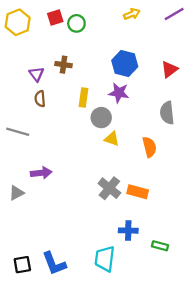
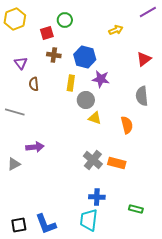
yellow arrow: (132, 14) -> (116, 30), moved
red square: (55, 18) -> (47, 33), moved
blue hexagon: (125, 63) -> (85, 57), moved
purple triangle: (36, 74) -> (21, 63), moved
blue cross: (128, 231) -> (97, 197), moved

